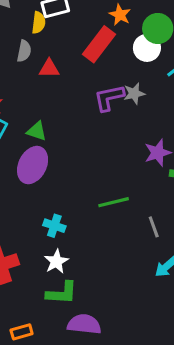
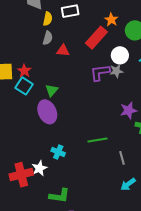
yellow semicircle: (39, 23) -> (48, 19), moved
white circle: (147, 48) -> (120, 55), moved
green triangle: (37, 131) -> (52, 90), turned 48
purple ellipse: (33, 165) -> (47, 112), turned -55
white star: (56, 262) -> (39, 168), moved

